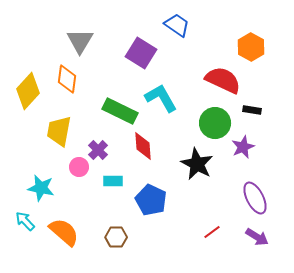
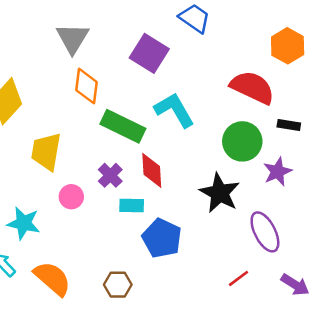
orange diamond: (67, 79) -> (86, 86), moved
purple cross: (98, 150) -> (110, 175), moved
cyan rectangle: (113, 181) -> (132, 206), moved
purple ellipse: (255, 198) -> (265, 232), moved

